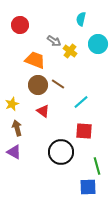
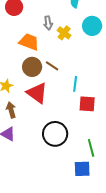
gray arrow: (54, 41) -> (48, 23), turned 48
cyan line: (81, 102) -> (75, 84), turned -42
red triangle: (43, 111) -> (37, 93), size x1.6
red square: (84, 131) -> (87, 104), moved

